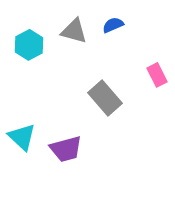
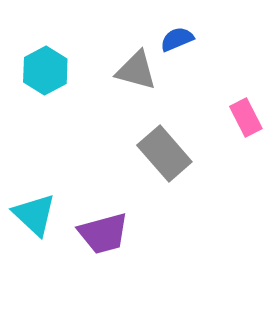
gray triangle: (74, 31) -> (136, 71), moved

